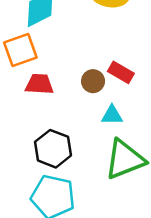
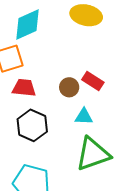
black hexagon: (53, 149) -> (32, 125), moved

